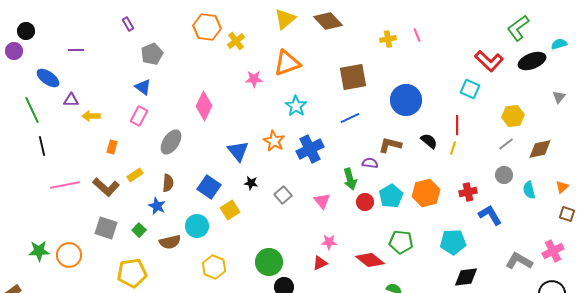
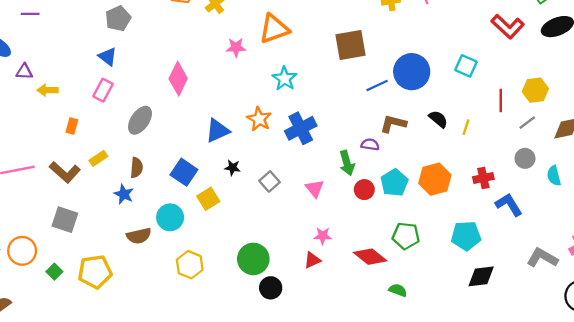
cyan square: (470, 89) -> (466, 66), moved
blue line: (350, 118) -> (377, 86), moved
red line: (457, 125) -> (501, 101), moved
blue triangle: (238, 151) -> (217, 131), turned 45
green square: (139, 230) -> (54, 272), moved

